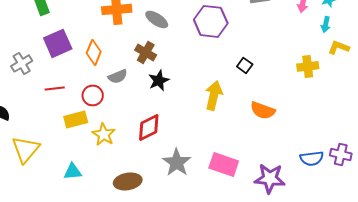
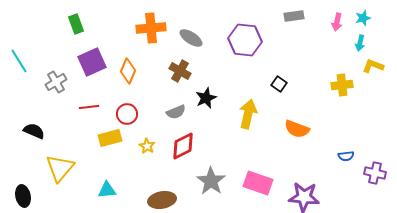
gray semicircle: (118, 76) -> (176, 112), moved
black star: (159, 80) -> (206, 98), moved
yellow star: (104, 134) -> (147, 146), moved, size x0.7
blue semicircle: (312, 158) -> (346, 156), moved, size x0.7

